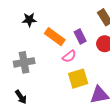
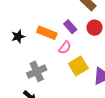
black star: (29, 20) -> (18, 37), moved
gray cross: (24, 62) -> (37, 71), moved

